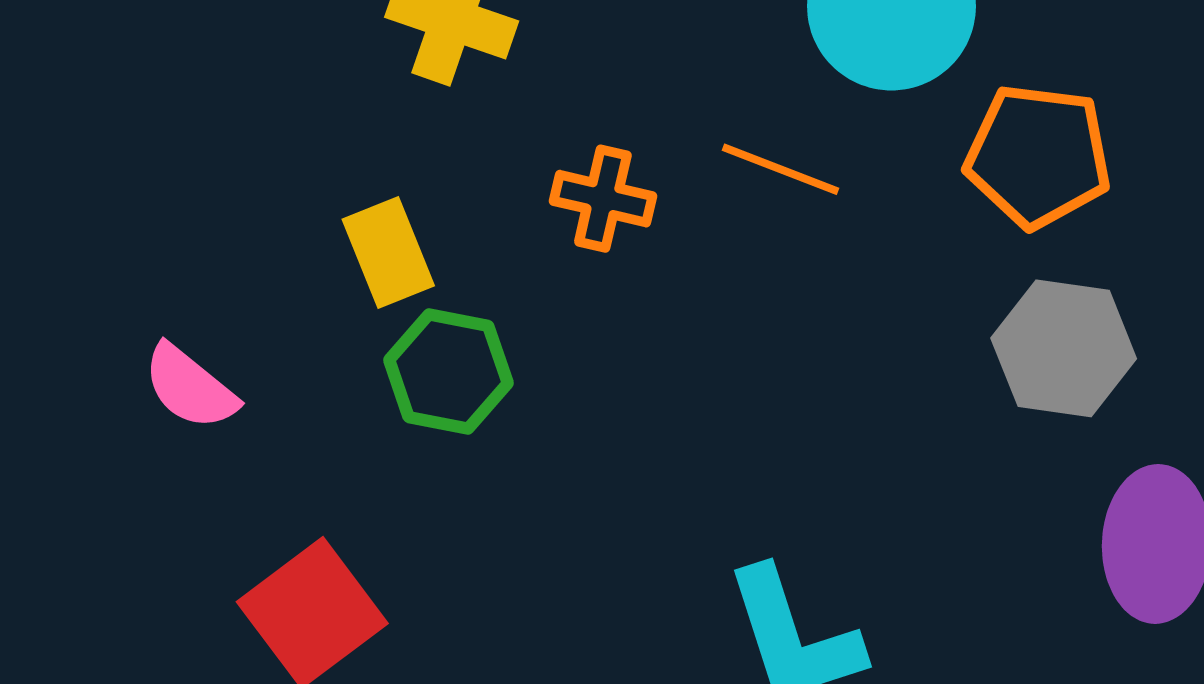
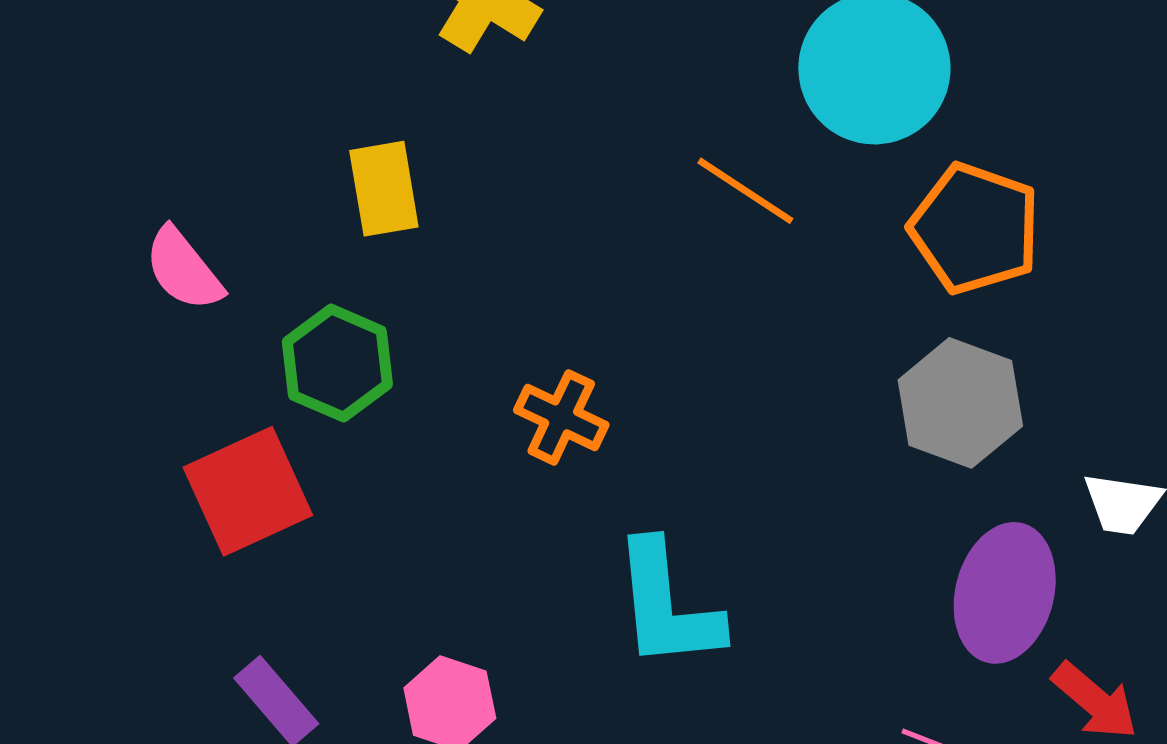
orange cross: (603, 199) -> (561, 417), moved
green hexagon: (448, 371) -> (337, 363), moved

